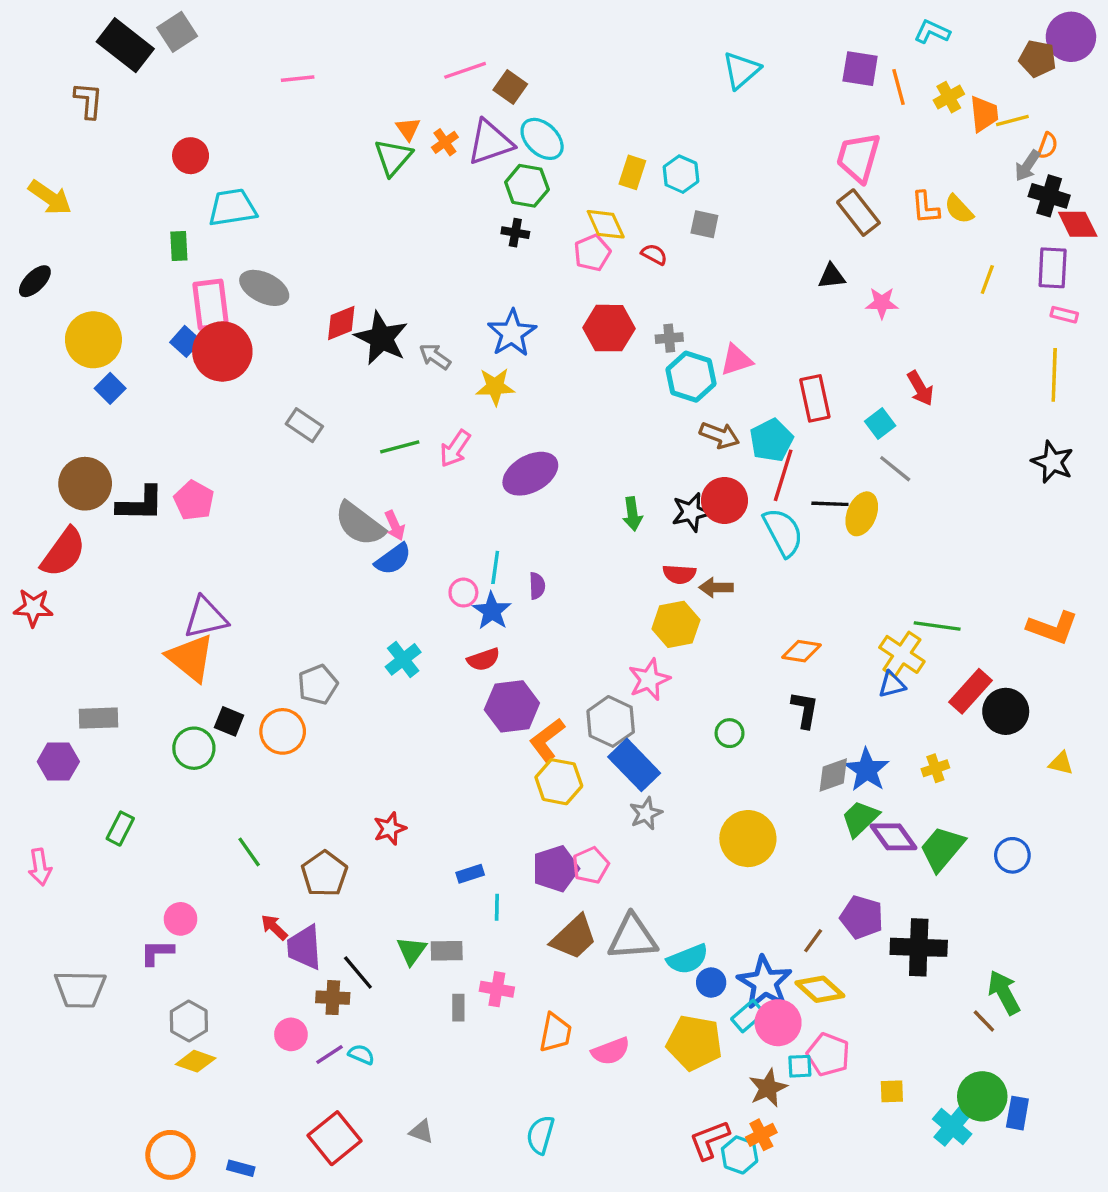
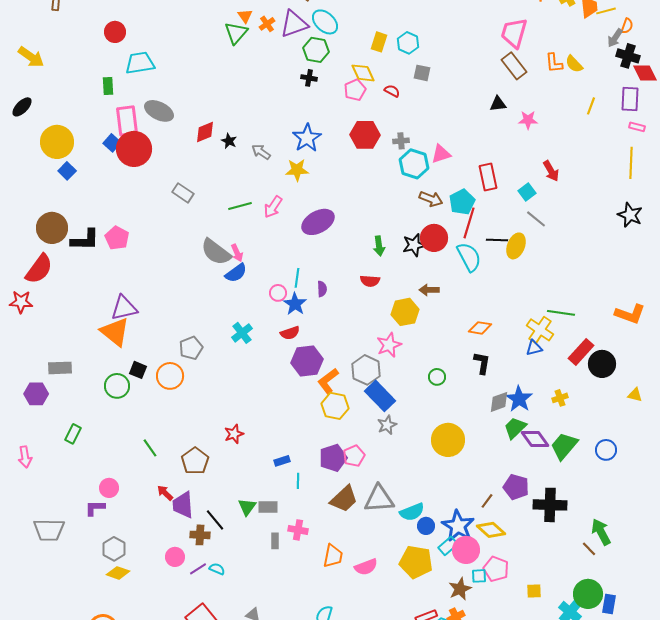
black star: (381, 338) -> (229, 141), size x0.5
red semicircle: (679, 574) -> (370, 281), moved

